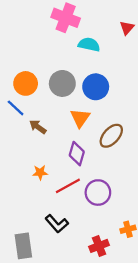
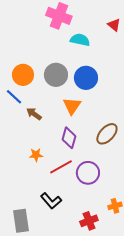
red triangle: (127, 28) -> (114, 25), turned -32
brown ellipse: (111, 136) -> (107, 134), moved

